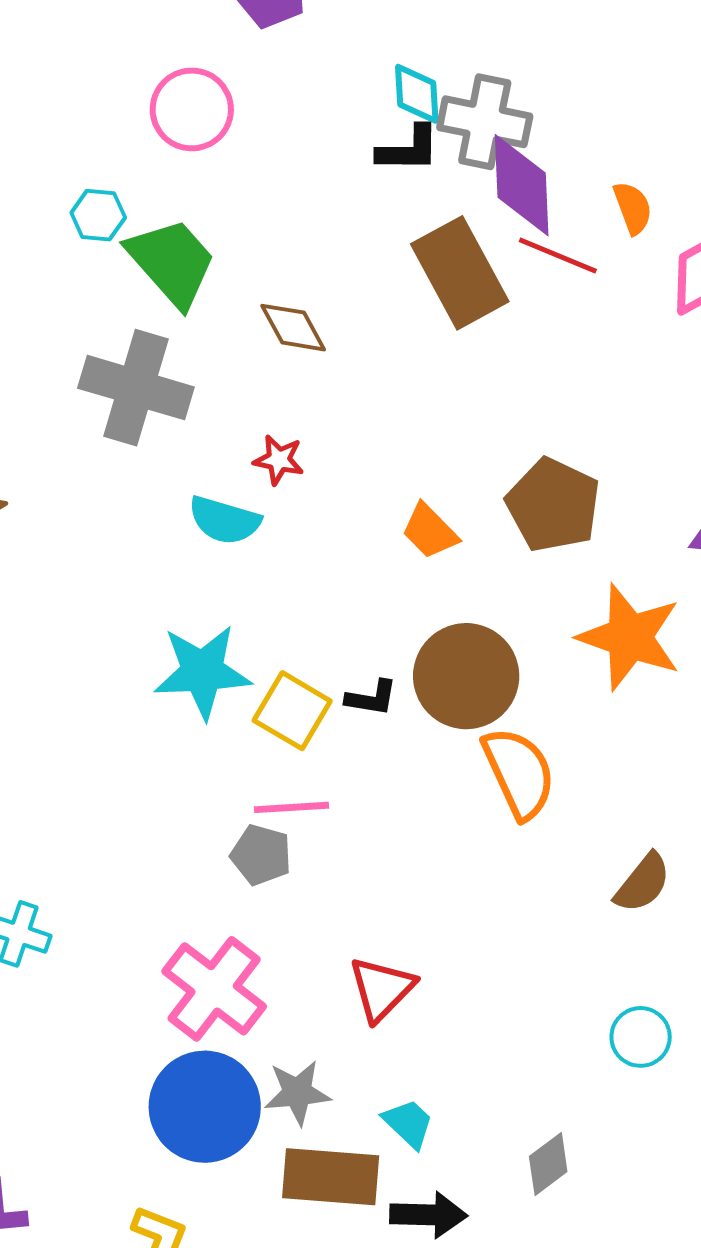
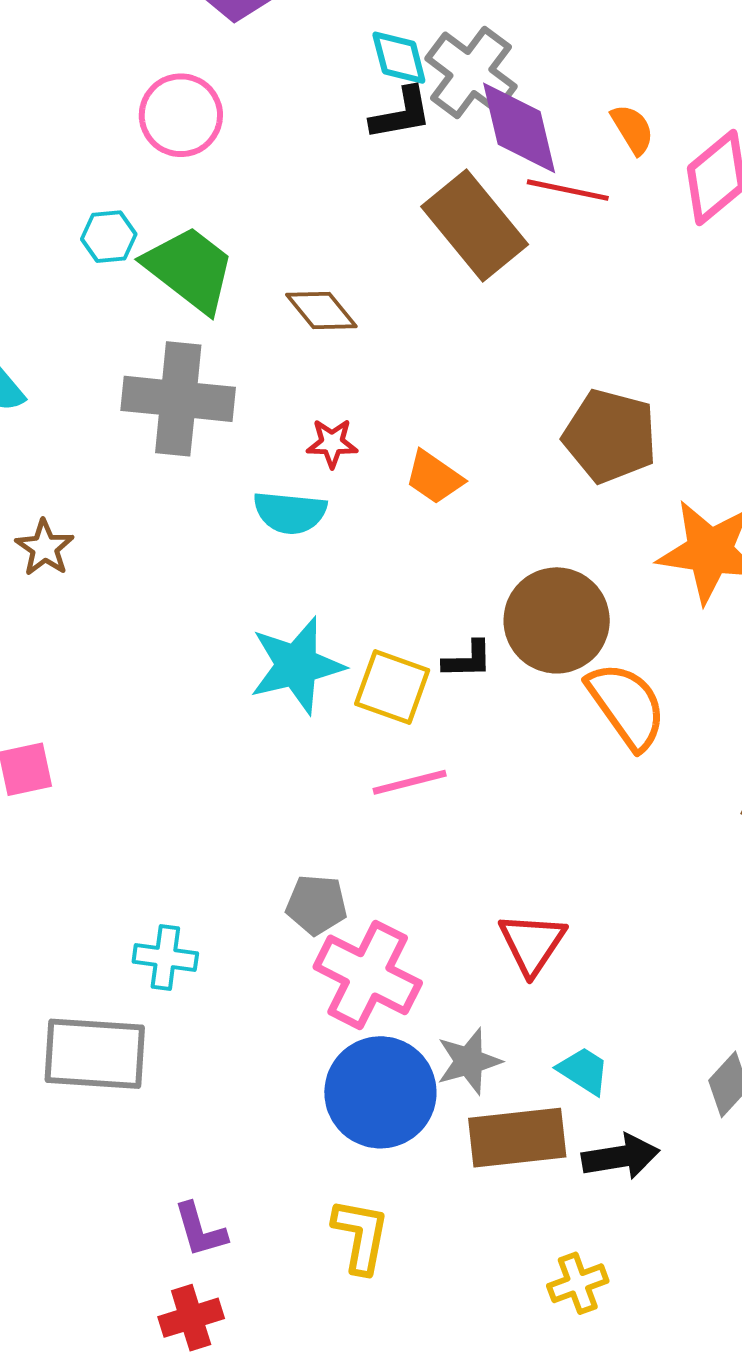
gray cross: (485, 122) -> (471, 72), turned 36
orange trapezoid: (430, 531) -> (434, 477), moved
gray pentagon: (261, 855) -> (317, 905), moved

